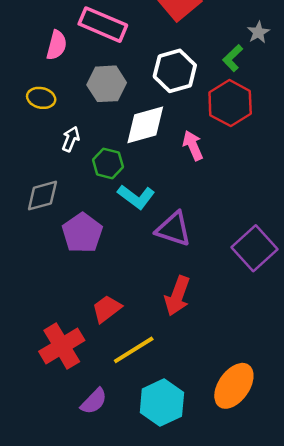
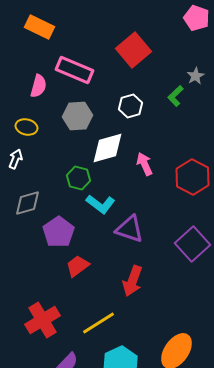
white hexagon: (175, 71) -> (130, 106), size x0.7
red hexagon: (230, 103) -> (192, 177), moved
white arrow: (71, 139) -> (16, 159), moved
red trapezoid: (107, 309) -> (78, 266), moved

